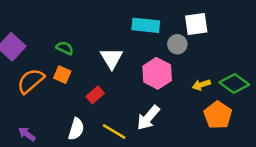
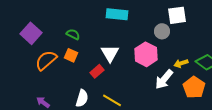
cyan rectangle: (146, 25) -> (117, 14), moved
white triangle: (112, 58) -> (110, 53), moved
white arrow: (148, 118) -> (164, 79), moved

